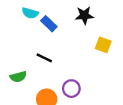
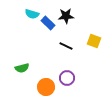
black star: (84, 15) -> (66, 16), moved
black line: (44, 58) -> (66, 46), moved

